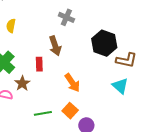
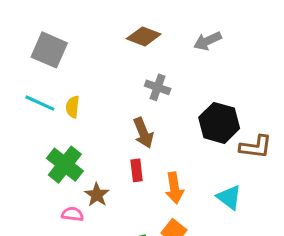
red rectangle: (39, 64) -> (137, 170), moved
orange arrow: (72, 83) -> (174, 188), turned 30
cyan triangle: (120, 86) -> (229, 197), moved

